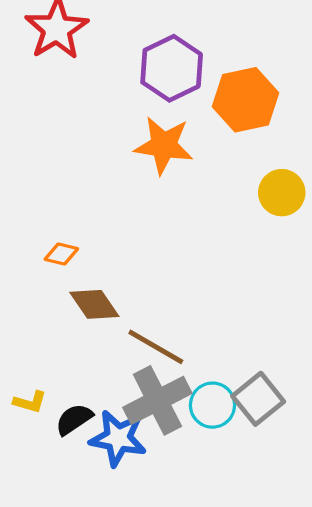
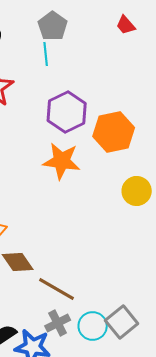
gray cross: (157, 400) -> (58, 323), size x0.6

